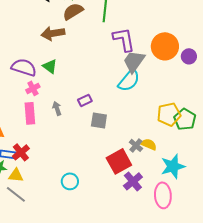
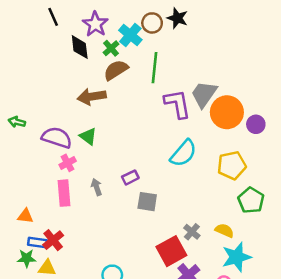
gray trapezoid: (134, 61) -> (204, 94), moved
yellow pentagon: (169, 114) -> (232, 165), moved
yellow semicircle: (149, 144) -> (224, 231), moved

